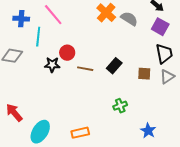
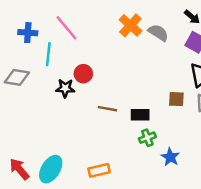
black rectangle: (114, 66) -> (140, 115), moved, turned 49
brown line: (85, 69) -> (107, 109), moved
red arrow: (14, 113) -> (19, 169), moved
blue star: (148, 131) -> (170, 157), moved

